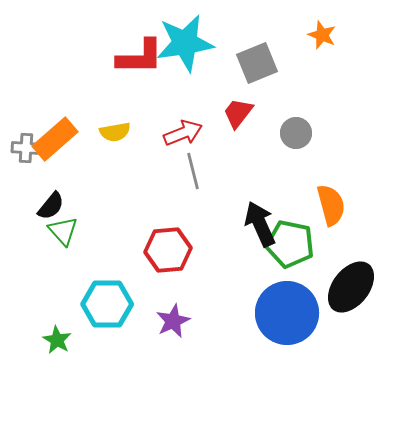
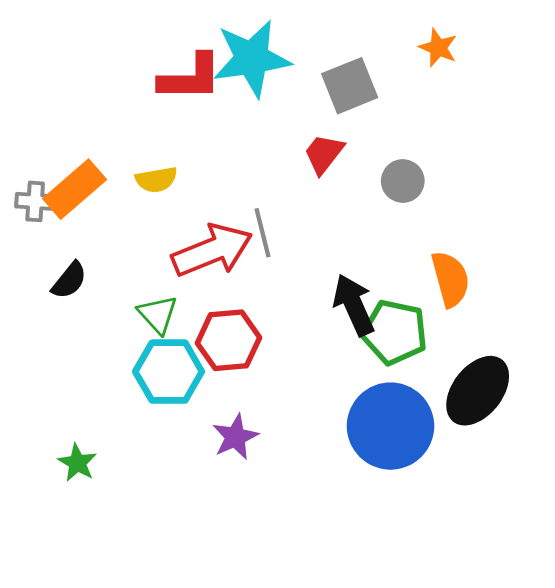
red arrow: (183, 133) -> (212, 250), moved, size x1.5
green triangle: (63, 231) -> (158, 314), moved
cyan hexagon: (107, 304) -> (169, 372), moved

